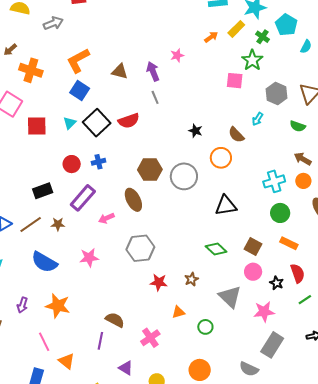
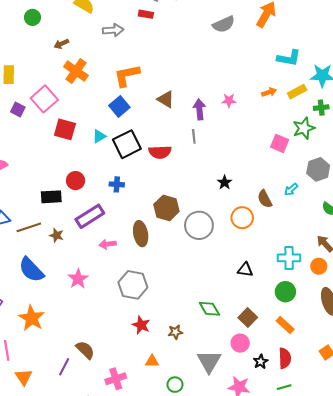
green cross: (263, 37) -> (321, 108), turned 32
red circle: (72, 164) -> (76, 181), moved
black triangle: (226, 206) -> (245, 270), moved, size x0.7
pink star: (89, 258) -> (78, 279), turned 30

